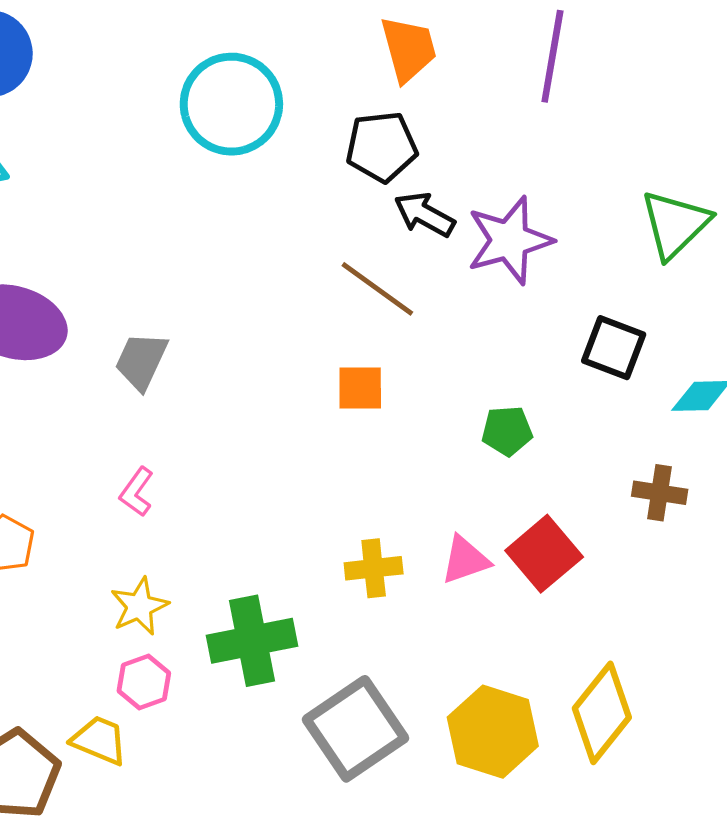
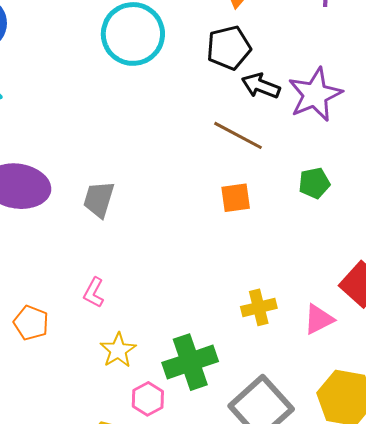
green pentagon: (507, 431) -> (314, 183), moved
pink L-shape: (137, 492) -> (94, 293), moved
pink triangle: (465, 560) -> (319, 319), moved
pink hexagon: (144, 682) -> (148, 399), moved

